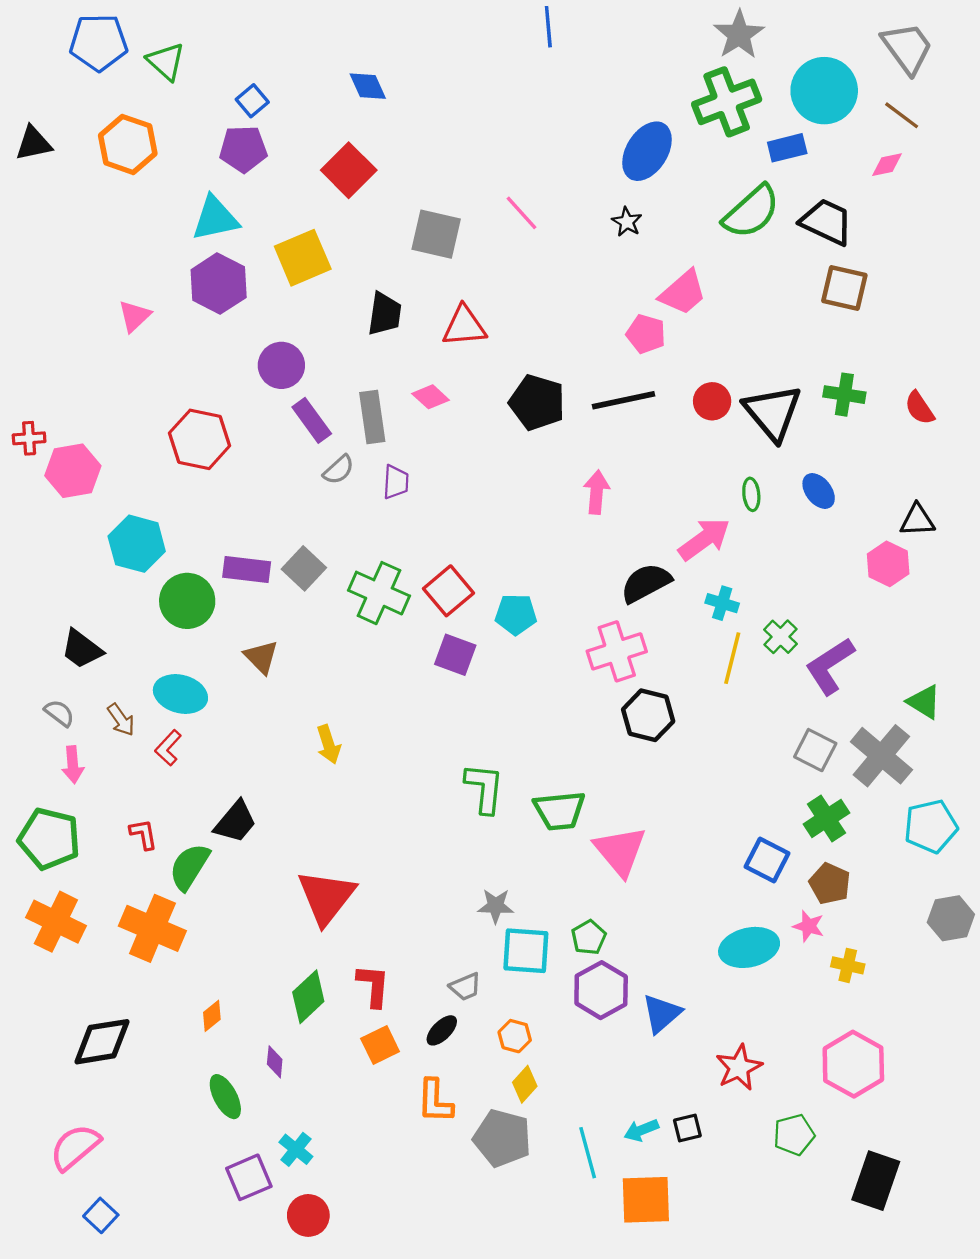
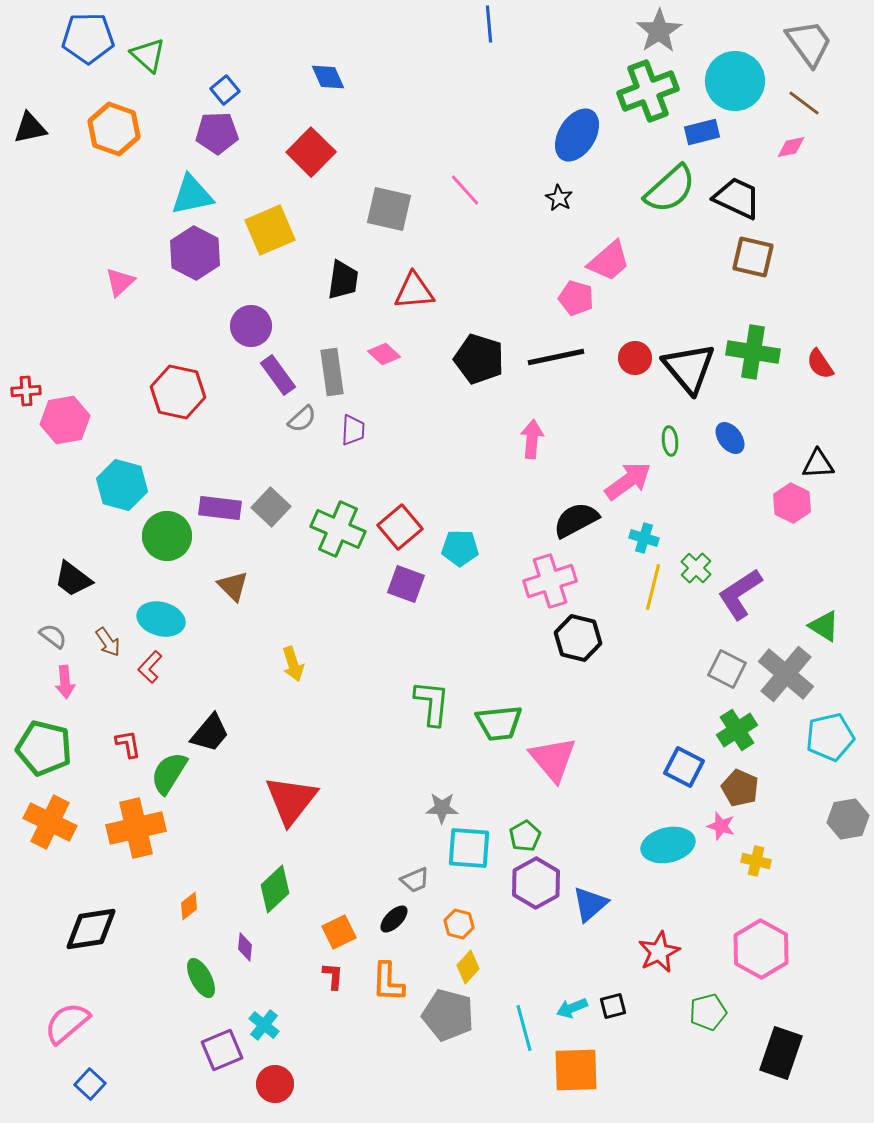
green cross: (844, 395) -> (753, 352), size x1.4
orange cross: (152, 928) -> (136, 828), turned -36
red L-shape: (373, 986) -> (333, 976), moved, size x0.7

